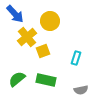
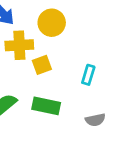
yellow cross: (27, 37) -> (19, 45), turned 36

